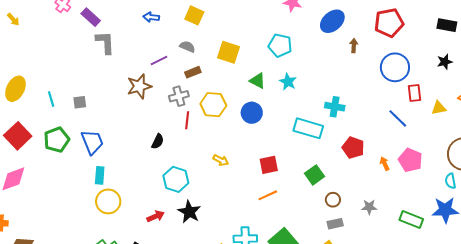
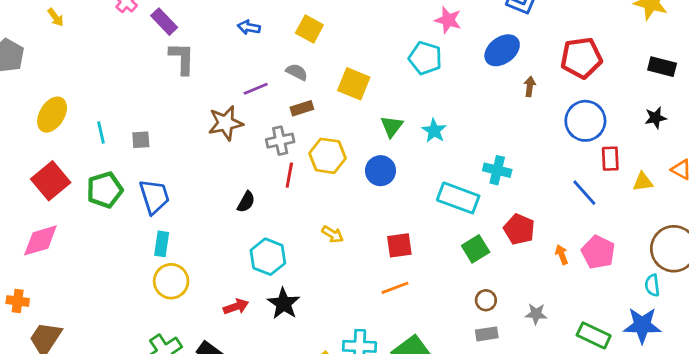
cyan pentagon: (280, 45) -> (425, 58), moved
green triangle: (258, 81) -> (392, 126), turned 36
green square: (315, 175) -> (476, 249), moved

